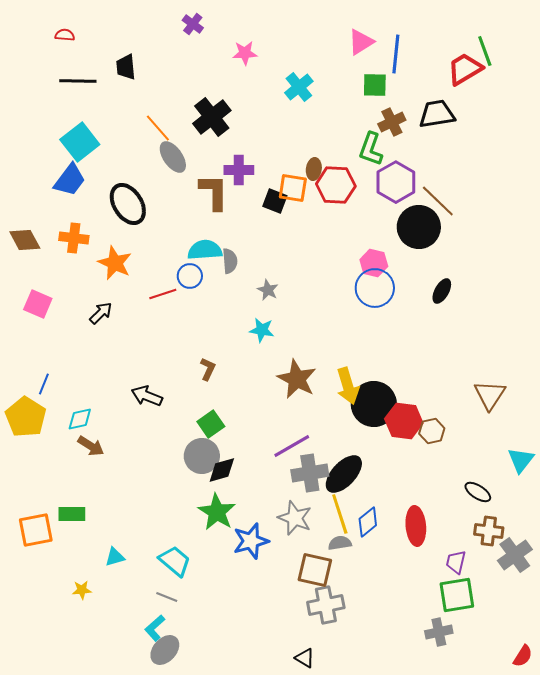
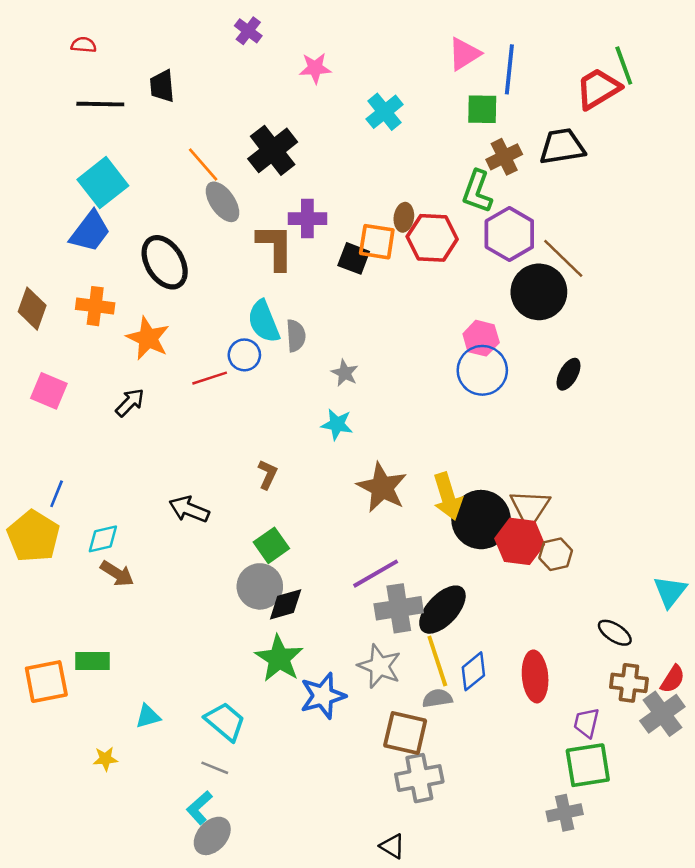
brown diamond: (25, 240) -> (32, 309), turned 48
cyan semicircle: (205, 250) -> (264, 321), turned -108
brown triangle: (490, 395) -> (530, 508), moved
red semicircle: (523, 656) -> (673, 679), moved

